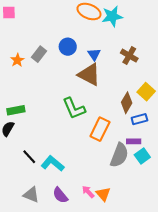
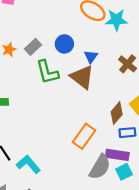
green L-shape: (74, 108) -> (47, 72), moved
purple rectangle: (134, 141) -> (117, 155), size x1.5

